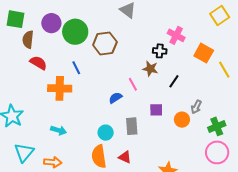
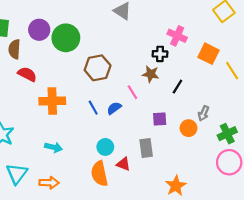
brown hexagon: (105, 44) -> (98, 68), moved
blue line: (76, 68) -> (93, 108), moved
gray rectangle: (132, 126) -> (146, 148), moved
red triangle: (125, 157) -> (123, 164), moved

